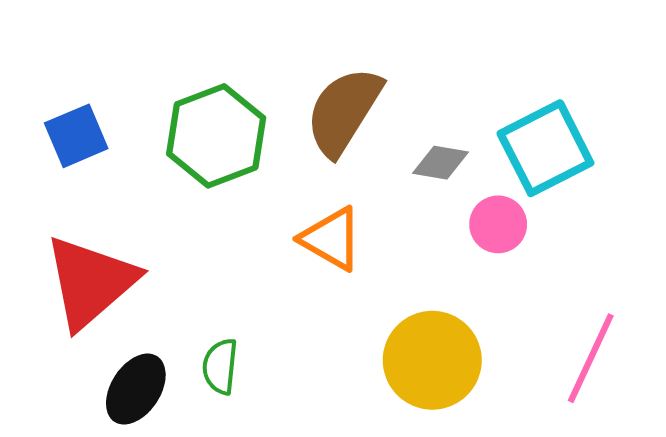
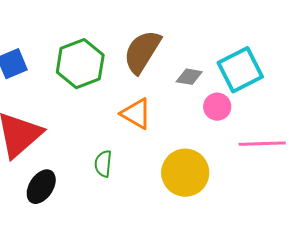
pink line: (591, 358) -> (262, 144), moved, turned 63
green semicircle: (220, 366) -> (103, 164), moved

